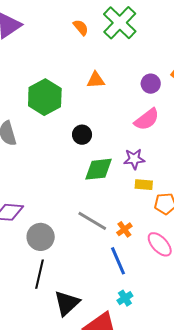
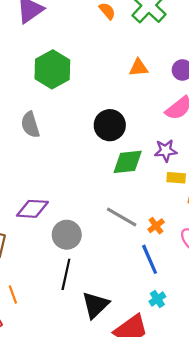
orange triangle: (96, 80) -> (139, 68), moved
green hexagon: (45, 97) -> (52, 69), moved
black circle: (82, 135) -> (110, 125), size x1.5

